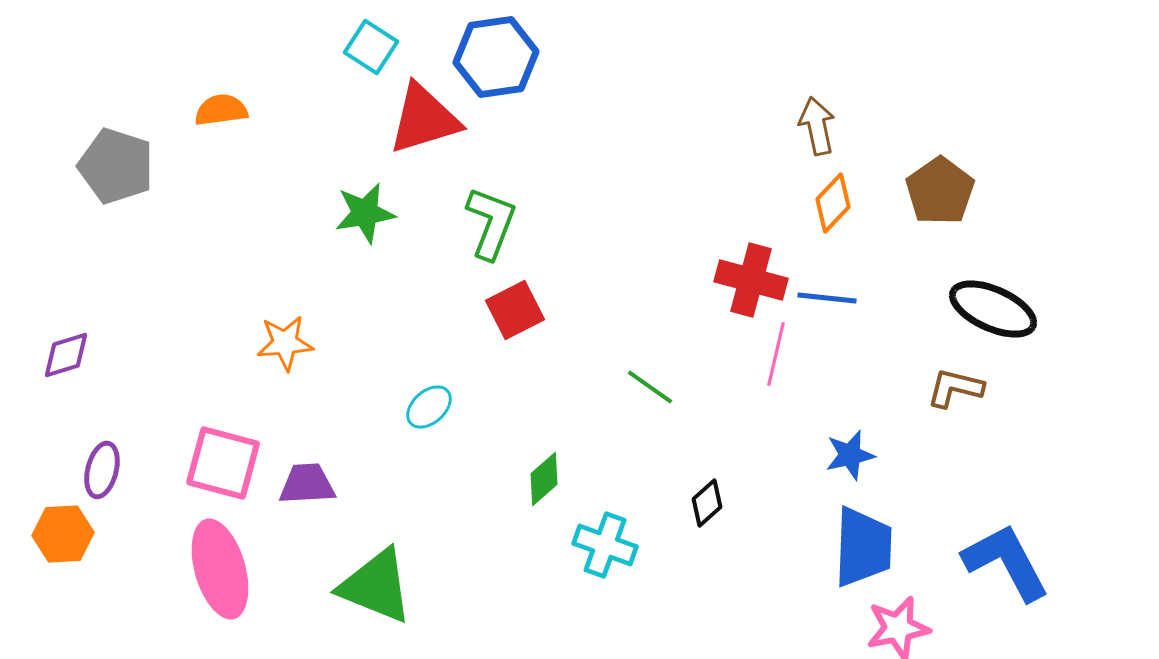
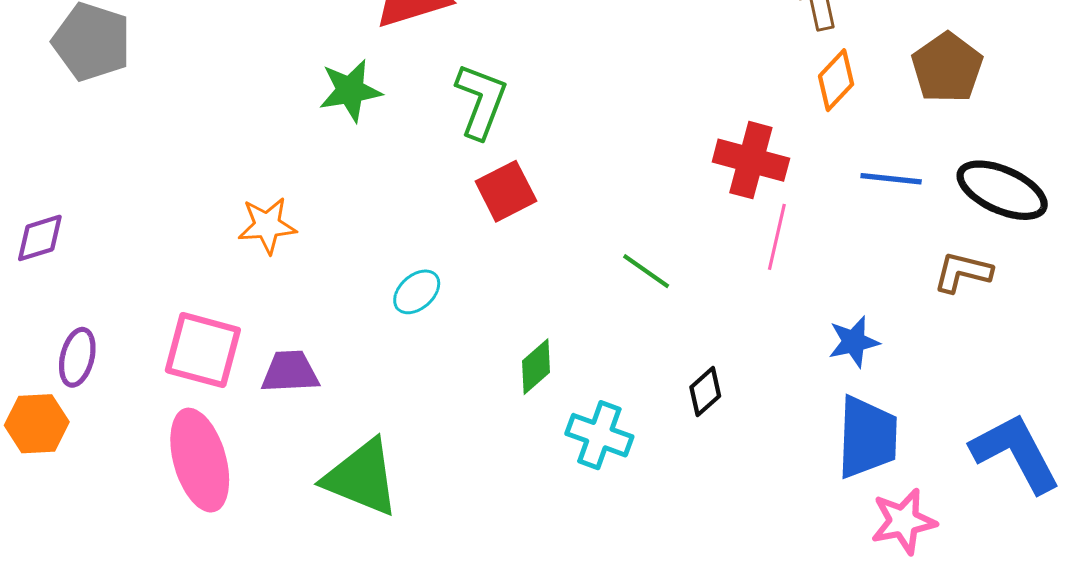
blue line: (827, 298) -> (891, 179), moved

